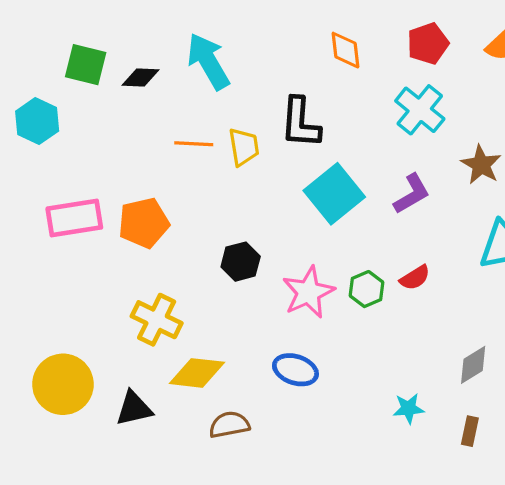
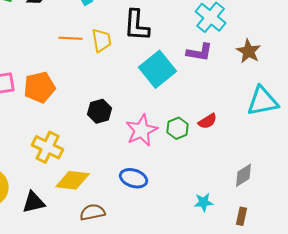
purple L-shape: (412, 194) -> (200, 52), moved, turned 40

